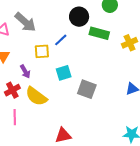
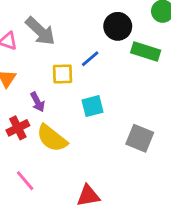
gray square: (87, 89) -> (140, 138), moved
pink line: (15, 117) -> (25, 181), moved, turned -42

